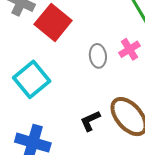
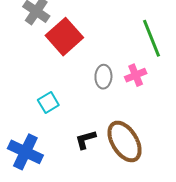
cyan square: (32, 79) -> (48, 103), moved, size x0.6

